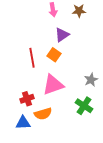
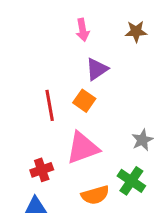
brown star: (79, 11) -> (136, 31), moved
orange semicircle: (43, 114) -> (95, 195), moved

